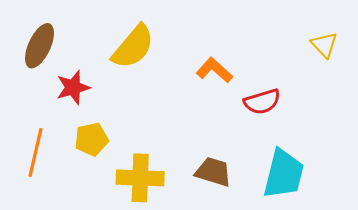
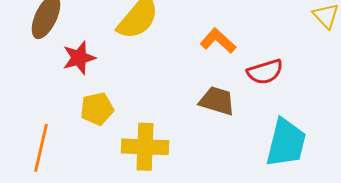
orange line: (35, 153) -> (41, 148), moved
brown trapezoid: (213, 172) -> (217, 101), moved

